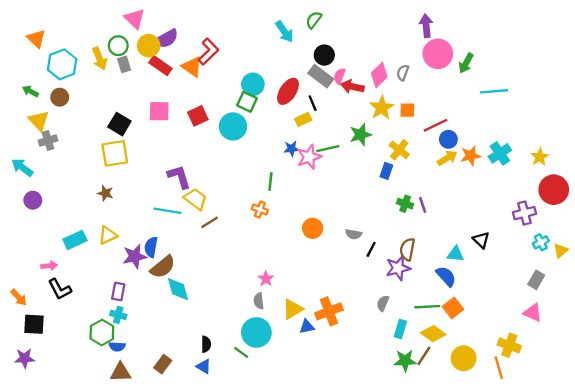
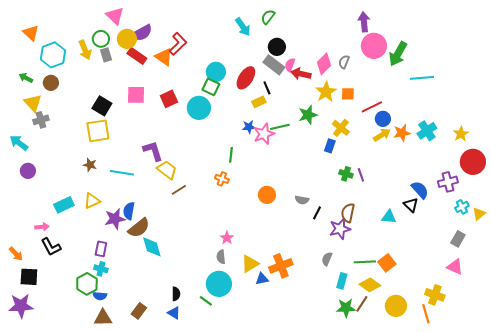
green arrow: (466, 63) -> (398, 54), size x1.4
cyan line: (167, 211) -> (122, 173), moved
blue semicircle: (446, 276) -> (420, 190), moved
purple star: (25, 358) -> (21, 306), size x1.4

